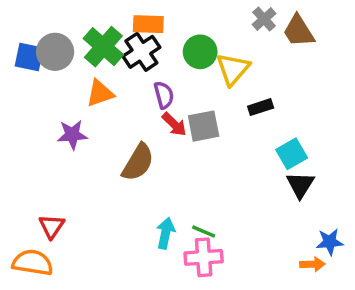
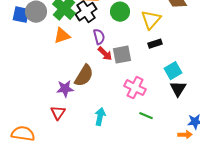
yellow triangle: (233, 69) -> (151, 20), moved
purple star: (72, 135) -> (65, 89), moved
red triangle: (52, 226) -> (58, 113), moved
green line: (204, 231) -> (146, 116), moved
pink cross: (204, 257) -> (135, 88), moved, turned 30

